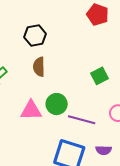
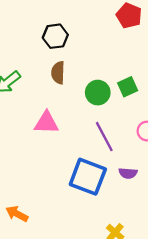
green circle: (57, 104) -> (98, 93), moved
purple line: (82, 120) -> (104, 137), turned 44

